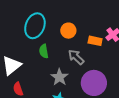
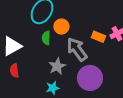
orange circle: (68, 31) -> (61, 27), moved
gray arrow: (76, 57) -> (77, 49), size x1.4

